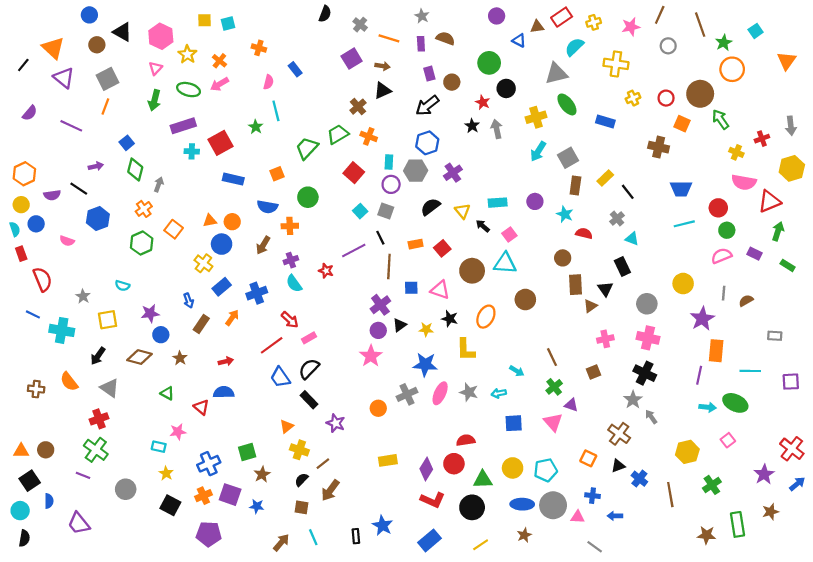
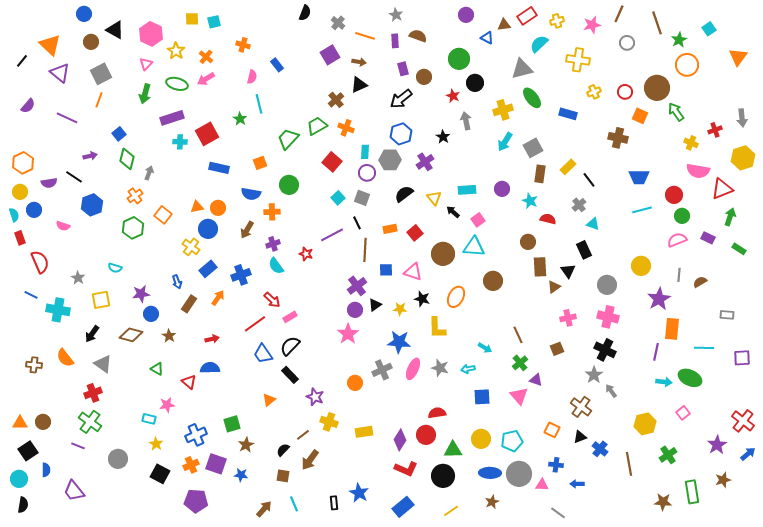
black star: (472, 126) -> (443, 137), moved
yellow cross: (299, 450) -> (329, 422), moved

